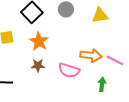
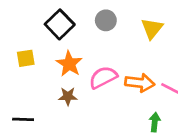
yellow triangle: (100, 15) -> (152, 28), turned -42
pink semicircle: (69, 70) -> (103, 77), moved, turned 135

